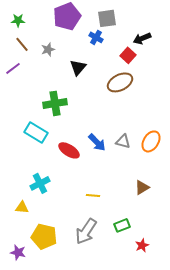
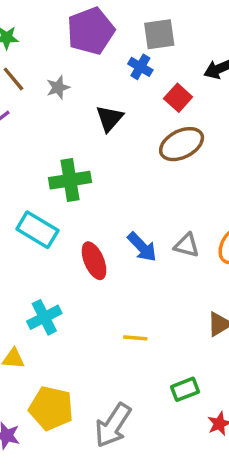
red square: (128, 55) -> (178, 98), moved
red ellipse: (69, 150) -> (94, 261), turned 35
gray arrow: (86, 231) -> (113, 425), moved

